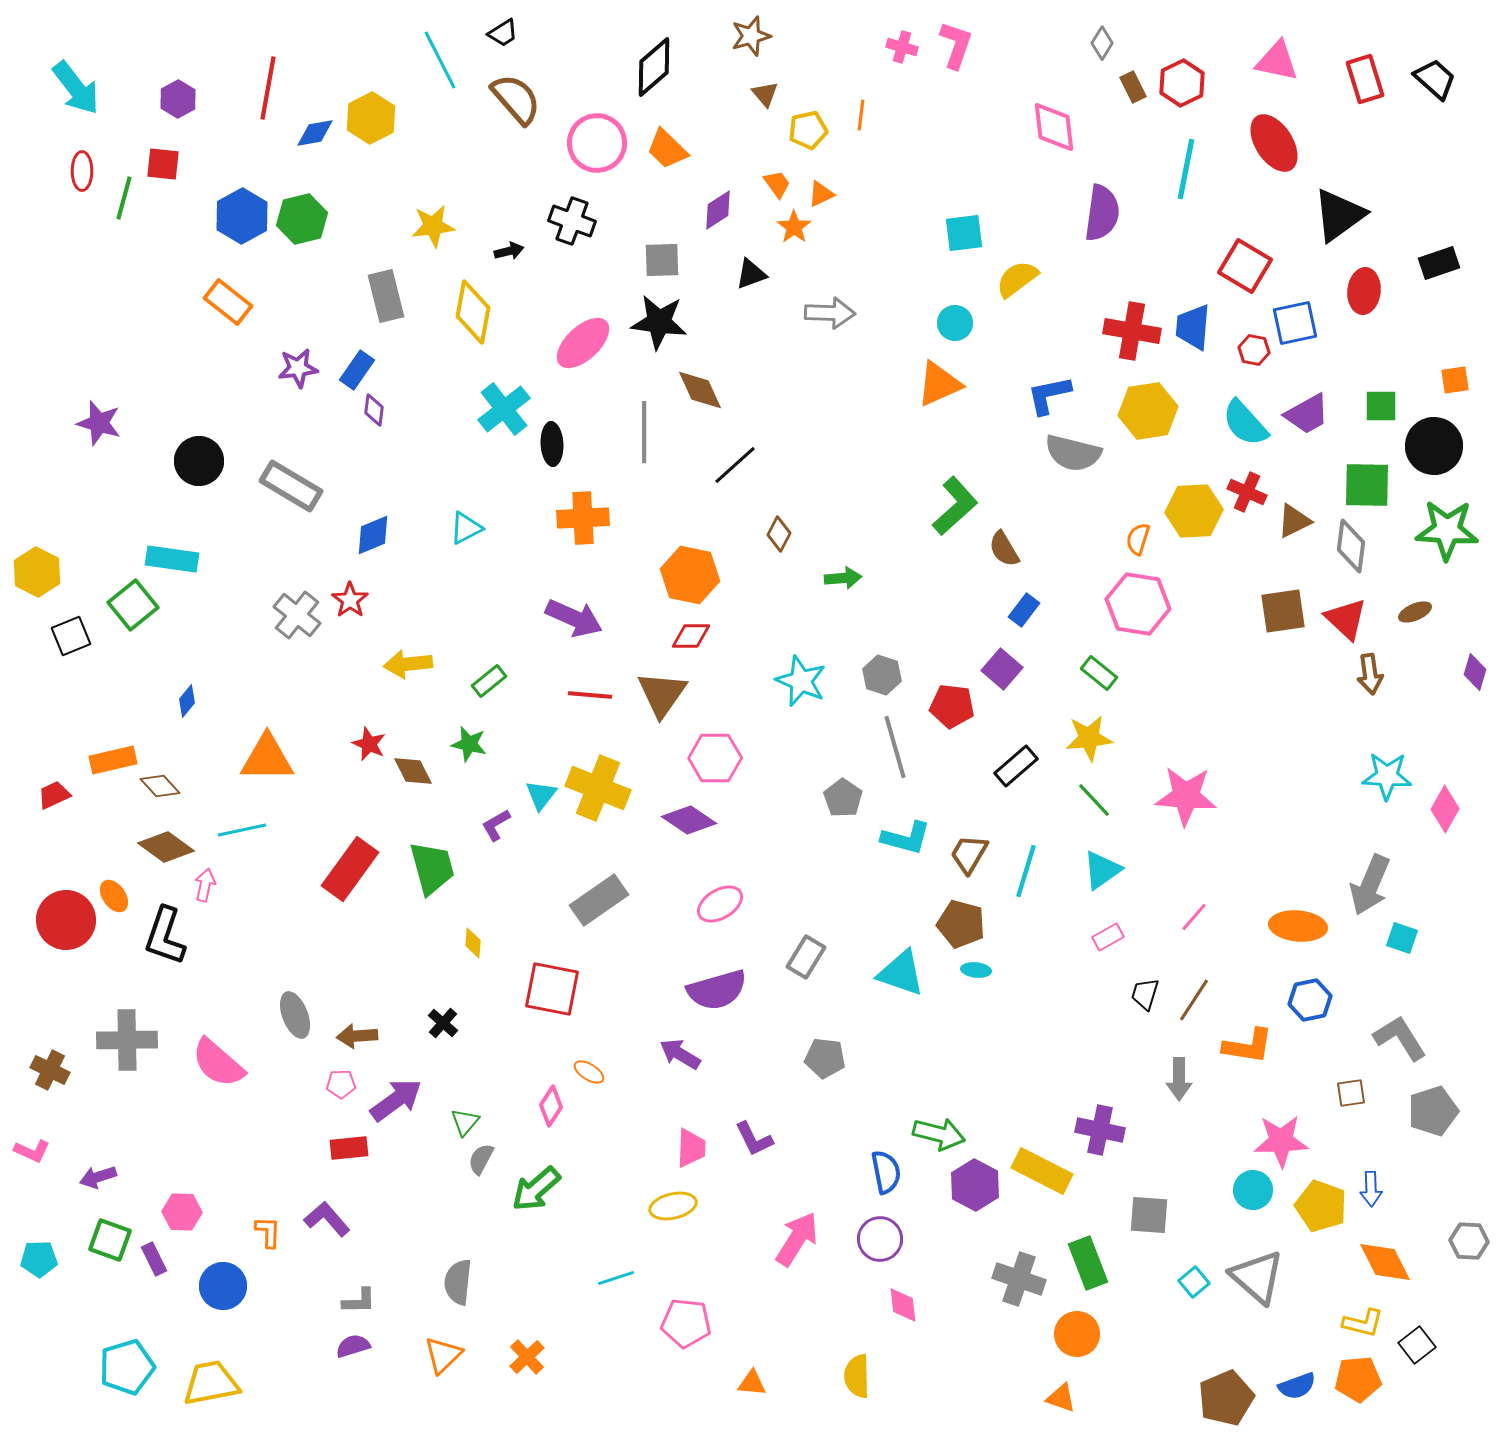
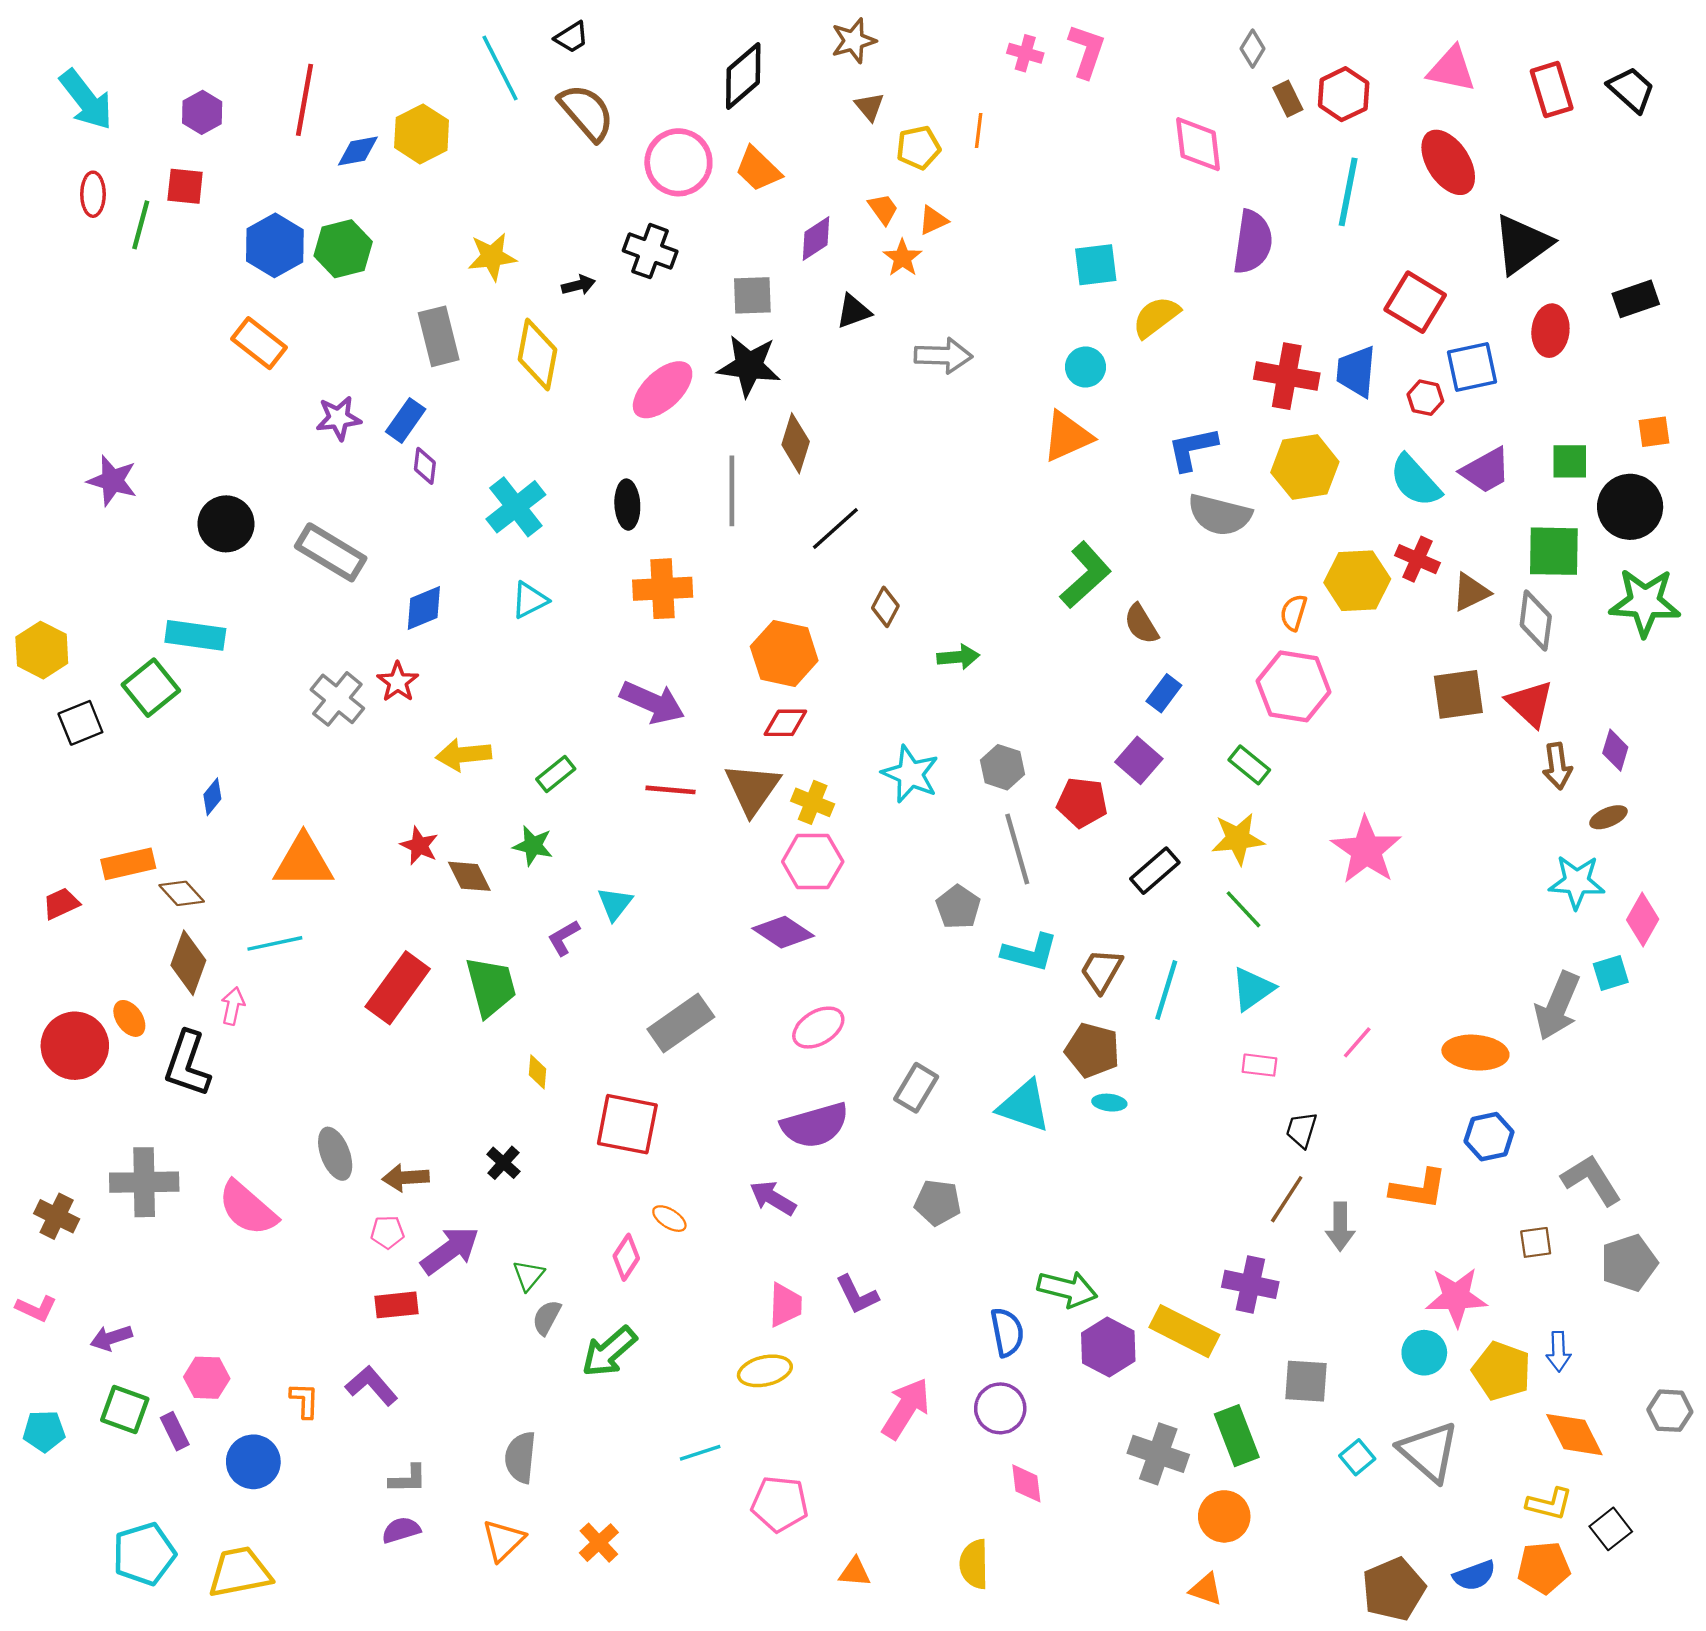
brown diamond: (700, 390) -> (796, 443), turned 42
cyan cross: (504, 409) -> (516, 507), moved
brown ellipse: (1415, 612) -> (1608, 817), moved
purple diamond: (1475, 672) -> (1615, 750), moved
yellow cross: (598, 788) -> (813, 802), moved, size x0.6
pink star: (1186, 796) -> (1366, 850), moved, turned 30
brown diamond: (166, 847) -> (188, 963), turned 74
pink rectangle: (1108, 937) -> (1259, 1065), turned 36
cyan square: (1402, 938) -> (1611, 973), moved, turned -36
brown line: (1194, 1000) -> (1287, 1199), moved

